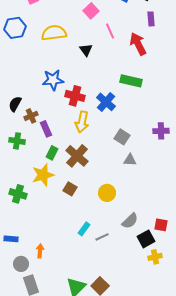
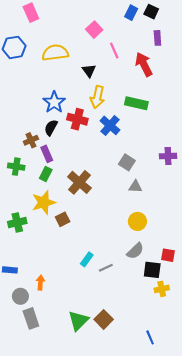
blue star: (53, 80) -> (54, 102), turned -30
black semicircle: (15, 104) -> (51, 128), moved
yellow arrow: (82, 122) -> (97, 97), moved
green rectangle: (52, 153) -> (46, 174), moved
brown square: (70, 189) -> (63, 219), moved, turned 32
yellow circle: (107, 193) -> (137, 221), moved
green cross: (18, 194) -> (17, 222), turned -30
black square: (146, 239) -> (152, 270), turned 36

